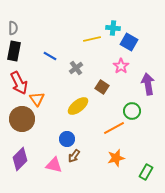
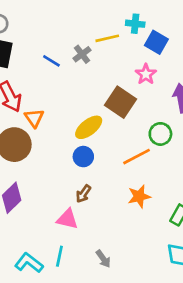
gray cross: (76, 68) -> (82, 54), moved
brown square: (102, 87) -> (121, 102), size x1.6
blue circle: (67, 139) -> (83, 157), moved
pink triangle: (54, 165) -> (67, 219), moved

